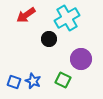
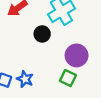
green square: (63, 80) -> (68, 78), moved

